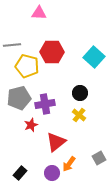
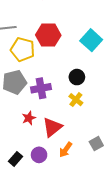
red star: (31, 125) -> (29, 118), moved
purple circle: (52, 173) -> (39, 155), moved

